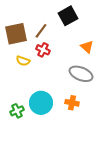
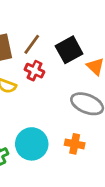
black square: (68, 16) -> (69, 50), moved

